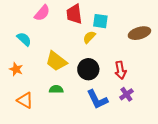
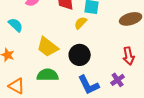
red arrow: (120, 70) -> (129, 56), moved
green semicircle: (56, 89) -> (48, 75), size x1.5

